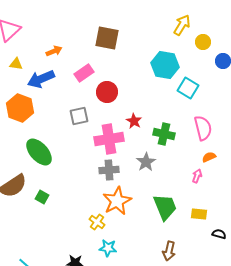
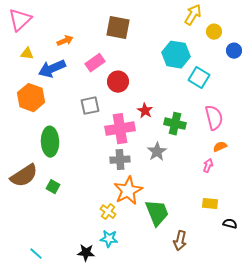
green ellipse: (39, 152) -> (50, 142), turned 40
green trapezoid: (165, 207) -> (157, 213), moved
cyan star: (108, 248) -> (109, 239), moved

